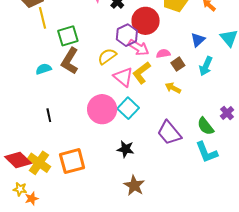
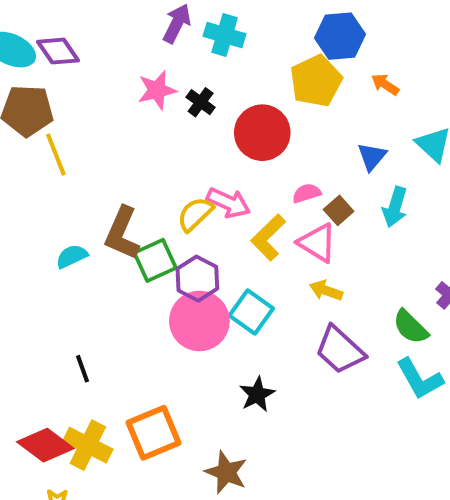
purple hexagon: (127, 35) -> (197, 279), moved
green square: (68, 36) -> (155, 260), moved
pink arrow: (138, 48) -> (229, 203), moved
pink triangle: (123, 77) -> (317, 243), moved
yellow arrow: (173, 88) -> (326, 291), moved
black line: (49, 115) -> (83, 369), moved
black star: (126, 149) -> (257, 394), turned -30
brown star: (134, 185) -> (226, 472), moved

